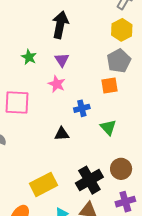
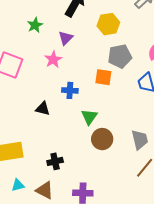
yellow hexagon: (122, 30) -> (108, 24), moved
brown circle: (121, 169) -> (102, 139), moved
black cross: (89, 180) -> (55, 161), size x0.6

